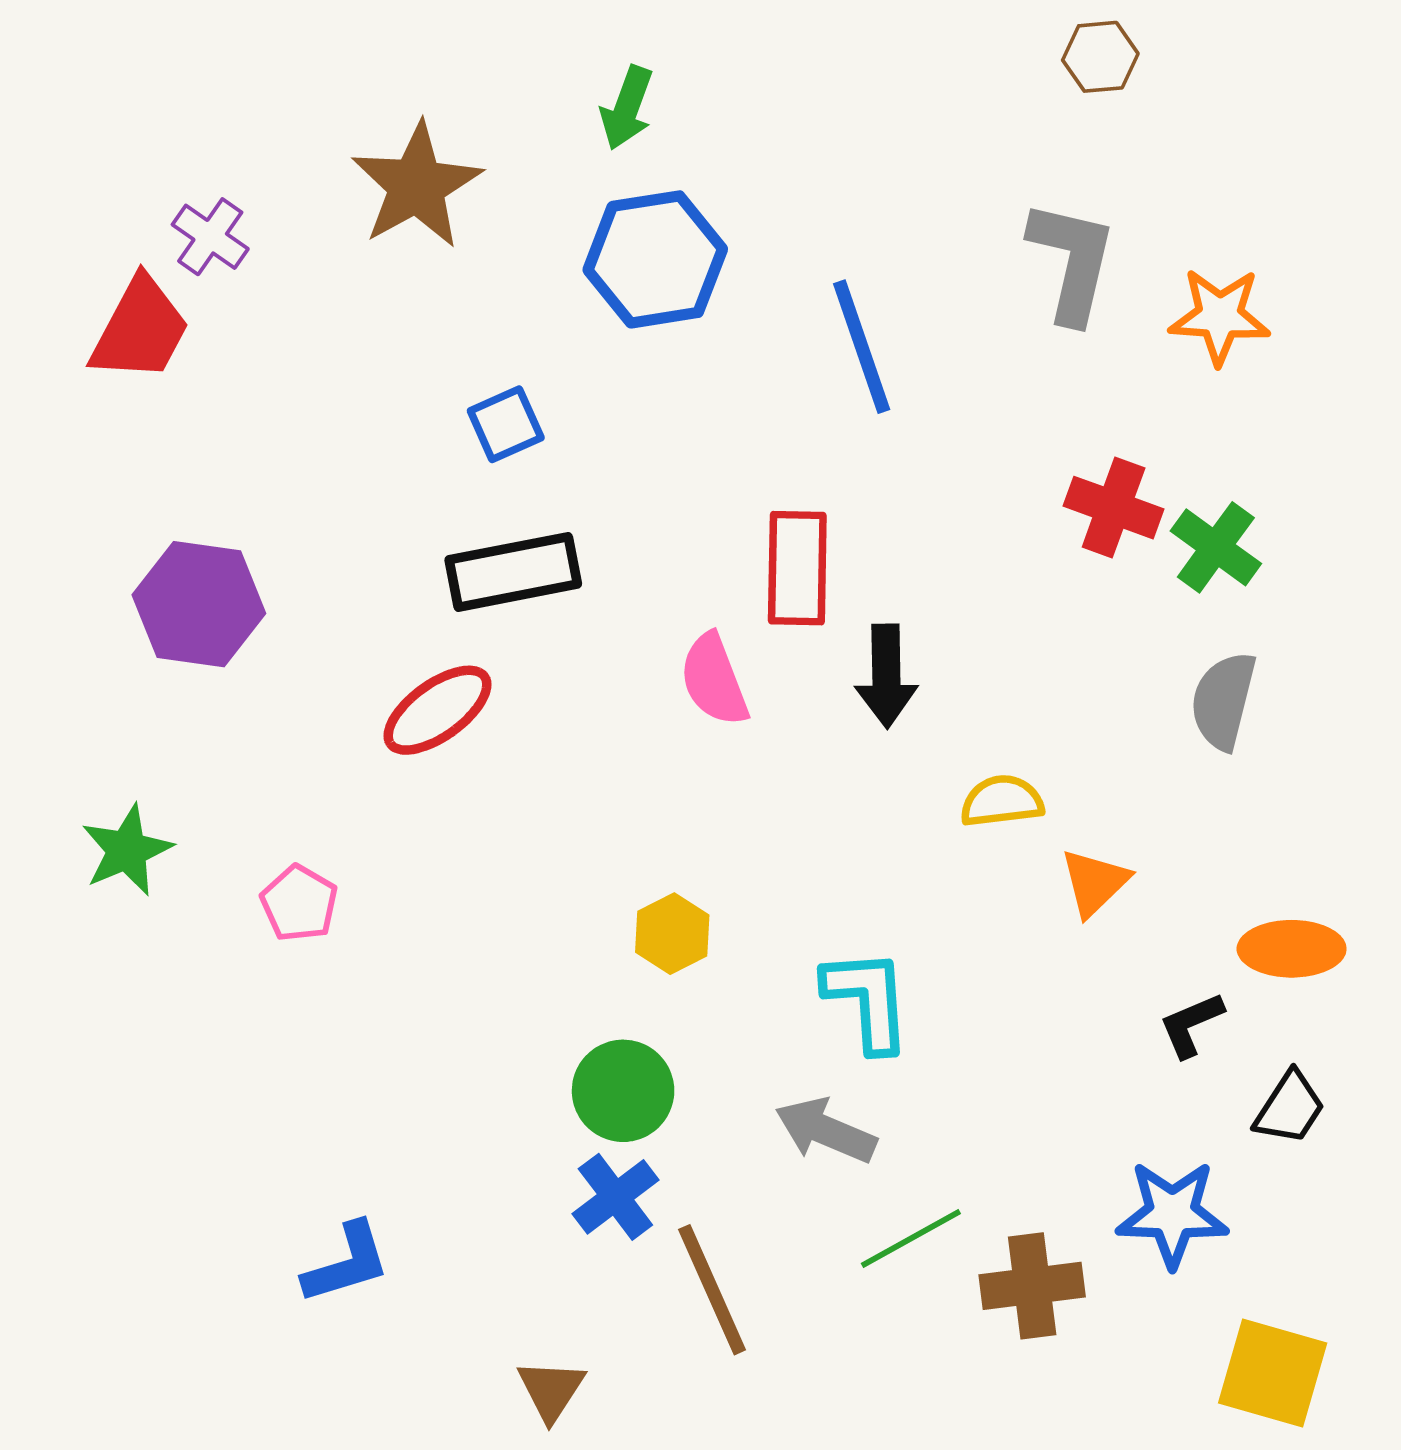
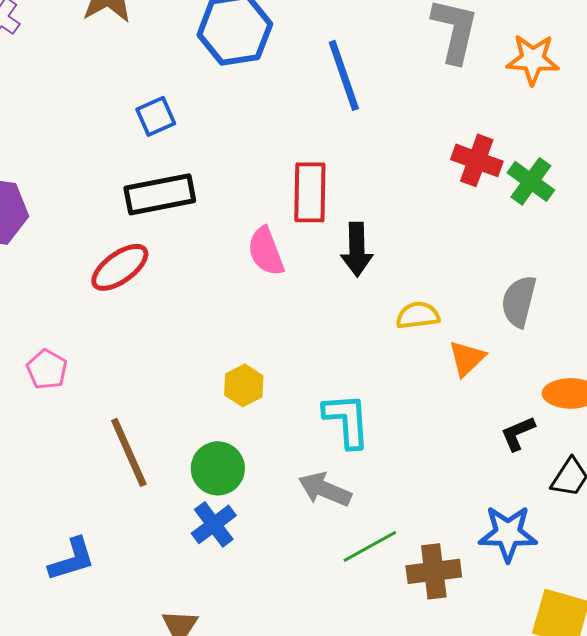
gray semicircle: (1223, 701) -> (519, 301), moved
brown line: (712, 1290) -> (129, 452), moved

